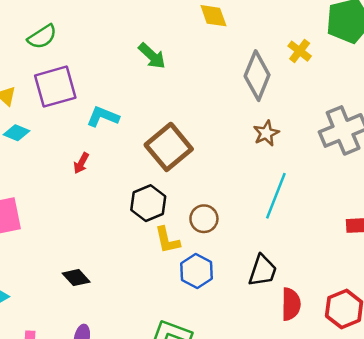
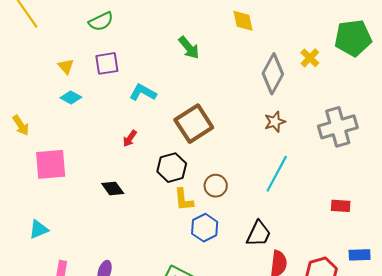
purple square: (55, 87) -> (107, 63), size x0.7
red arrow: (81, 163) -> (130, 139), moved
black diamond: (76, 278) -> (113, 188), moved

